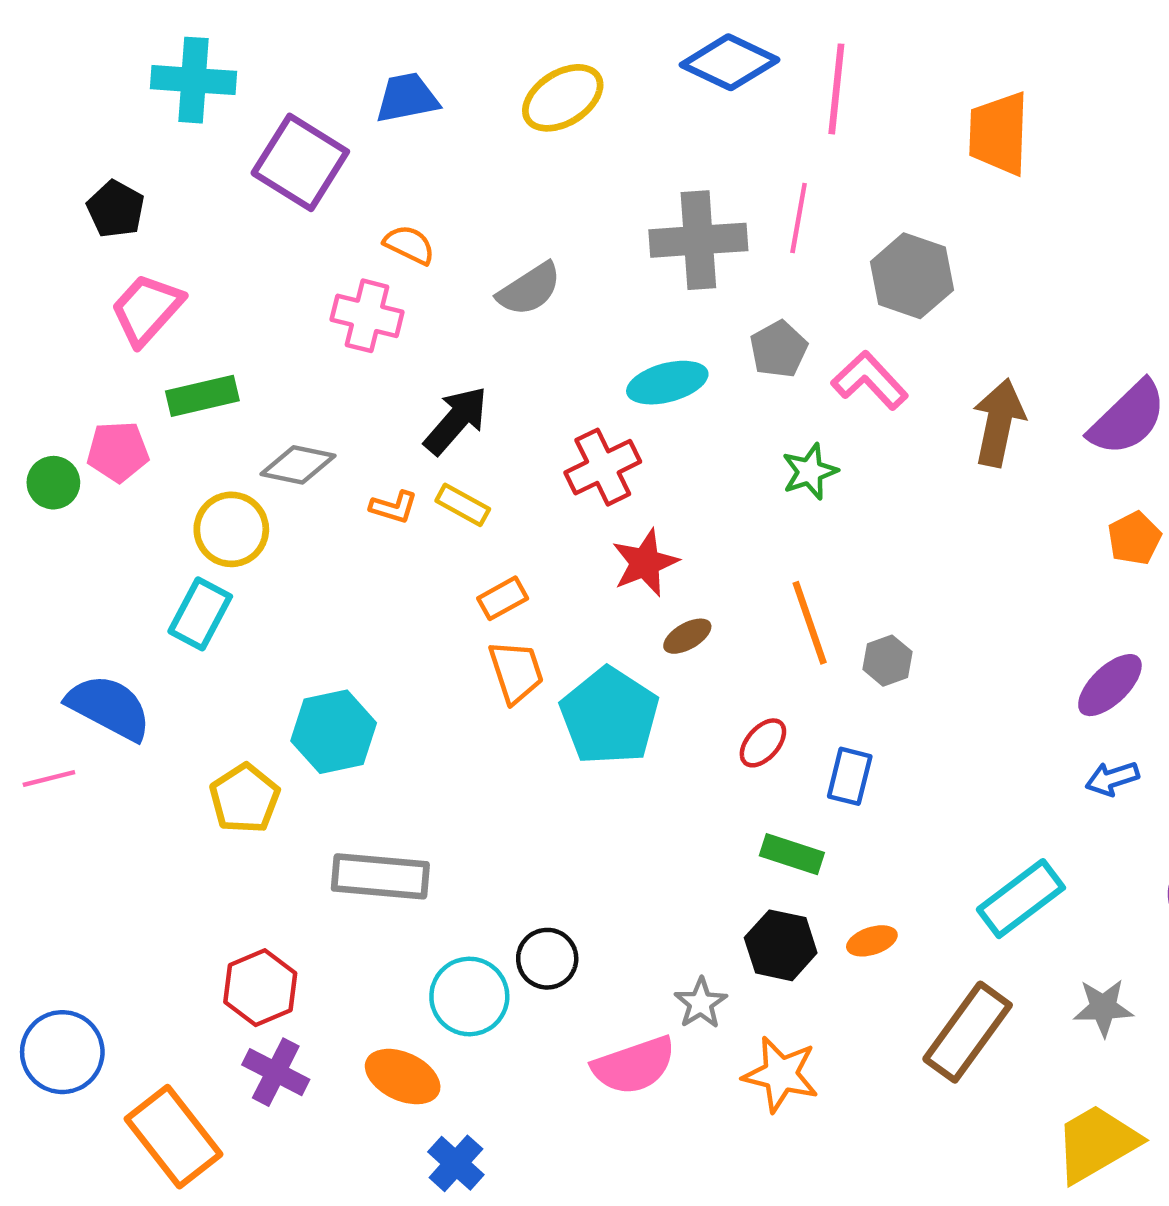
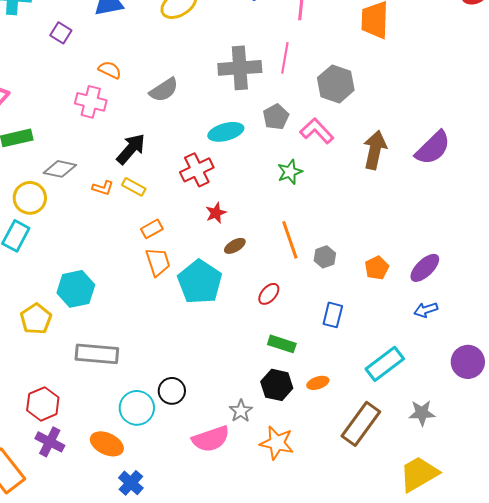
purple square: (300, 162) -> (61, 33), size x0.5
orange pentagon: (1134, 538) -> (377, 268), moved
red star: (645, 563) -> (216, 213), size x0.7
blue rectangle: (850, 776) -> (333, 315), moved

